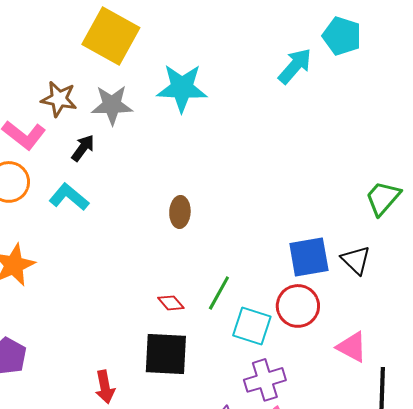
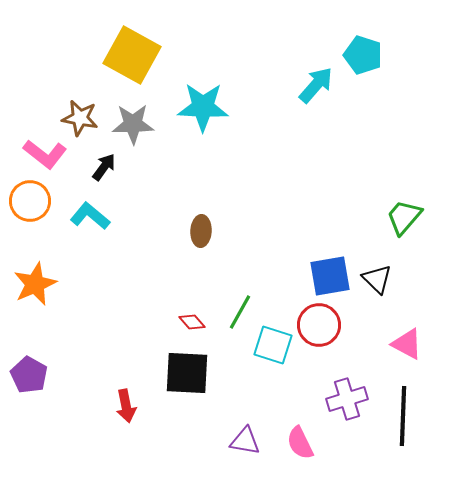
pink triangle: (352, 347) -> (407, 344), moved
purple cross: (265, 380) -> (347, 399), moved

